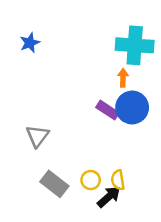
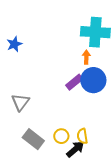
blue star: (30, 43) -> (14, 44), moved
purple rectangle: (107, 110) -> (74, 82), turned -72

